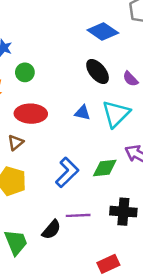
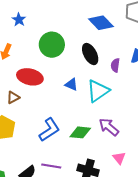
green circle: (25, 72) -> (52, 45), moved, size x1.6
purple semicircle: (130, 79) -> (115, 65), turned 40

